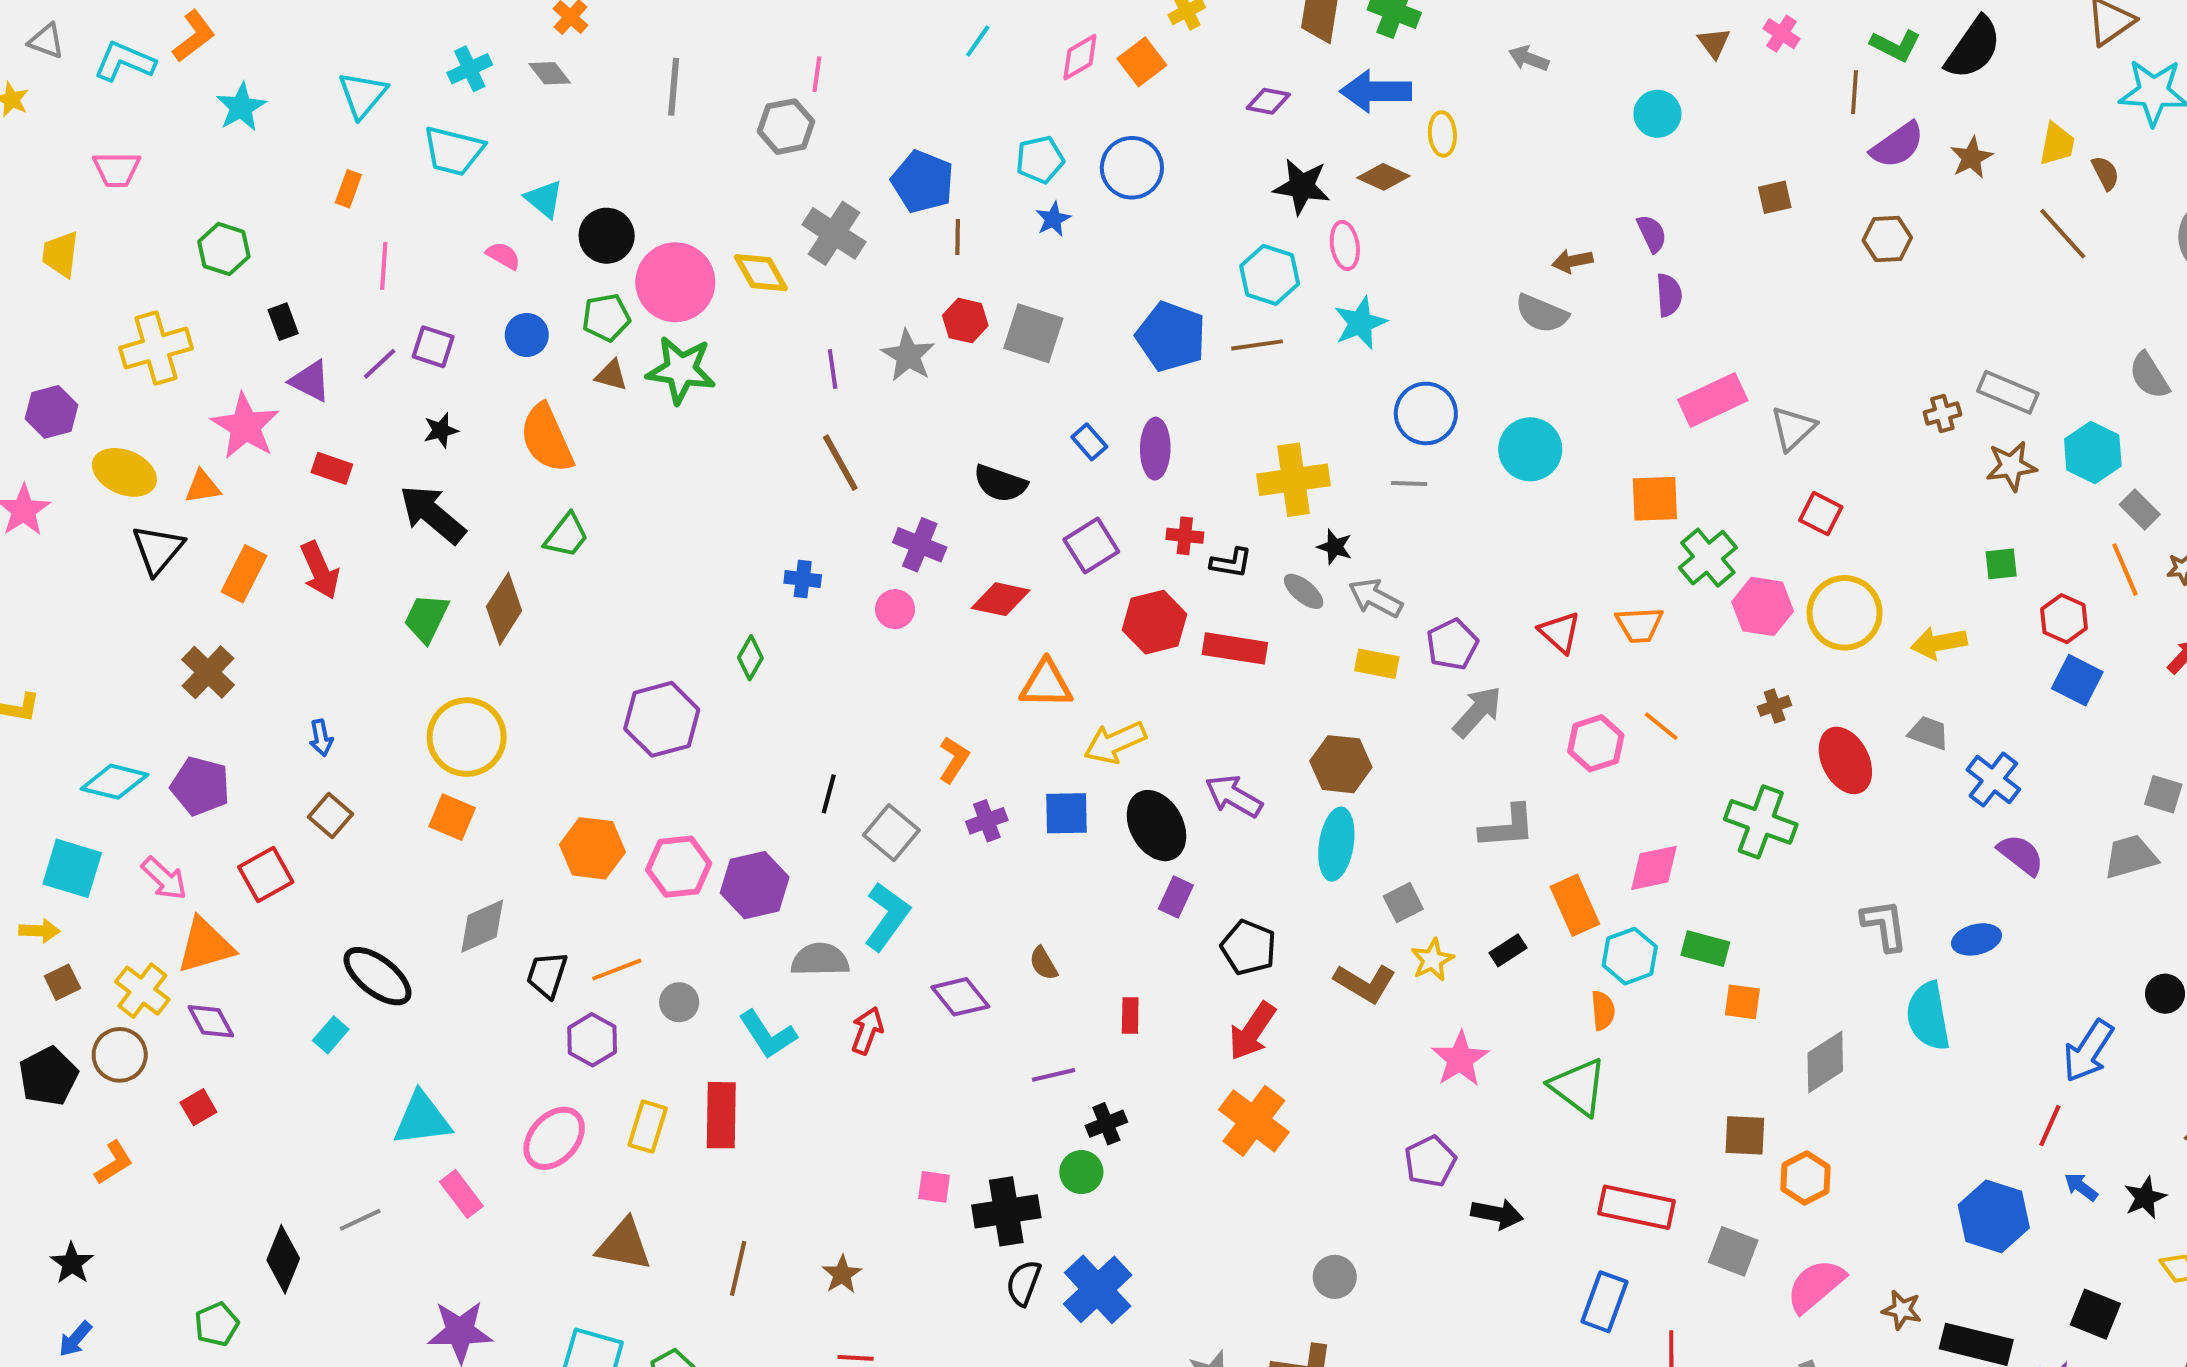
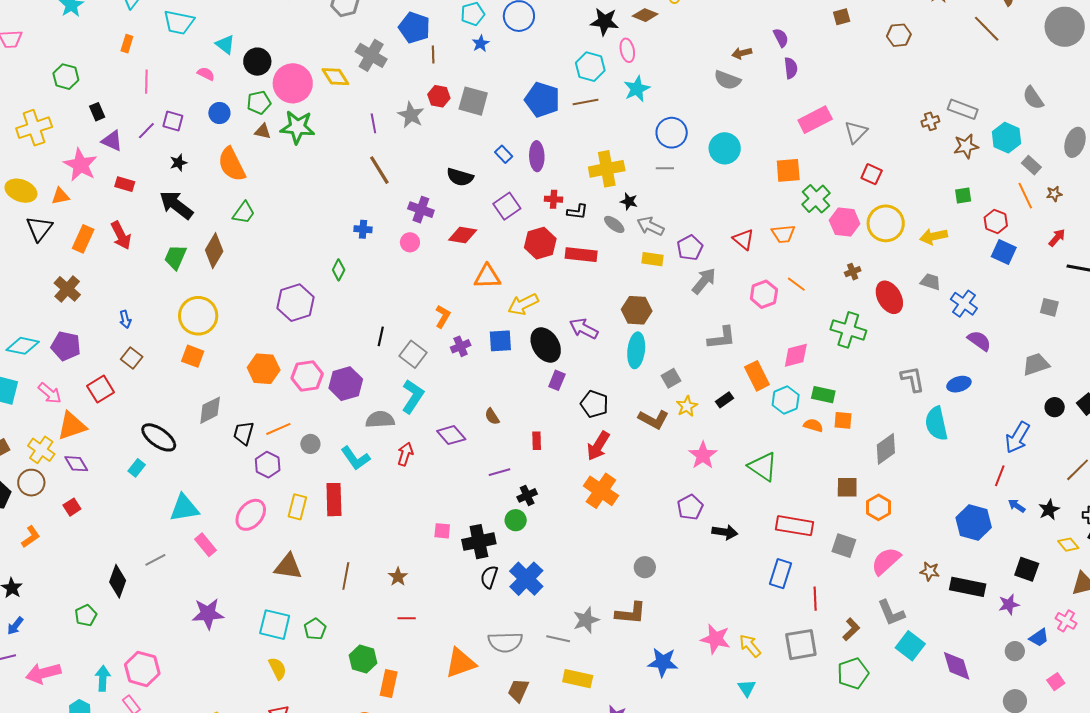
gray trapezoid: (2130, 857) -> (1036, 364), moved
orange semicircle: (1603, 1010) -> (813, 425), moved, turned -66

